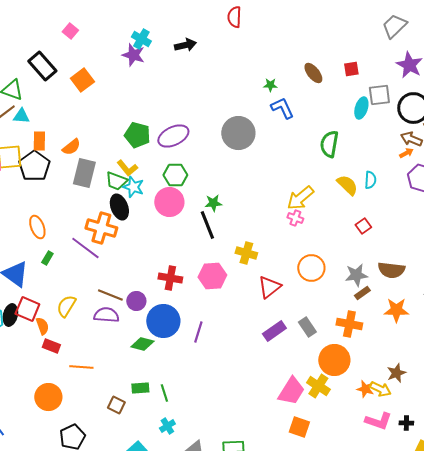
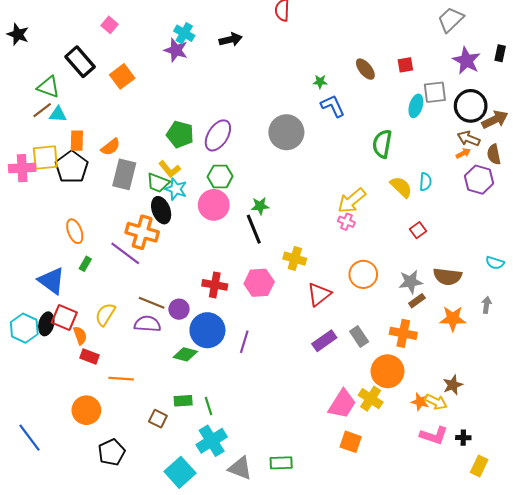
purple ellipse: (173, 136) -> (218, 135), turned -32
cyan cross: (167, 426) -> (212, 441), size x1.8

